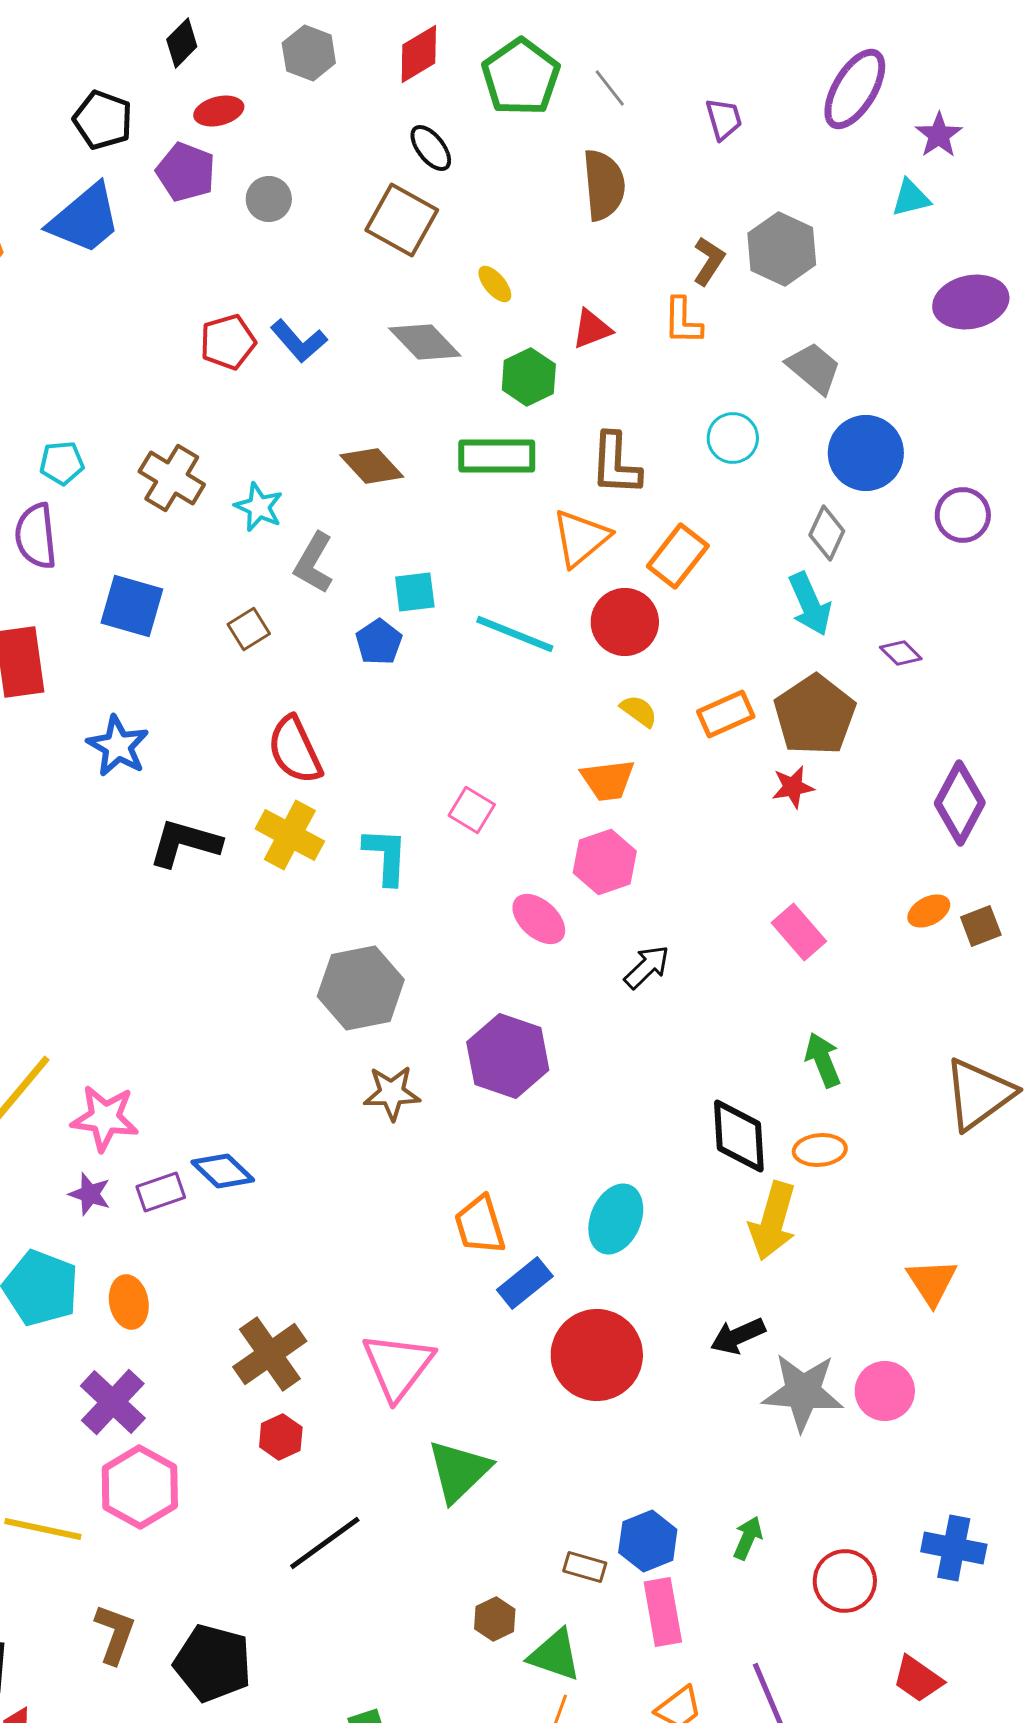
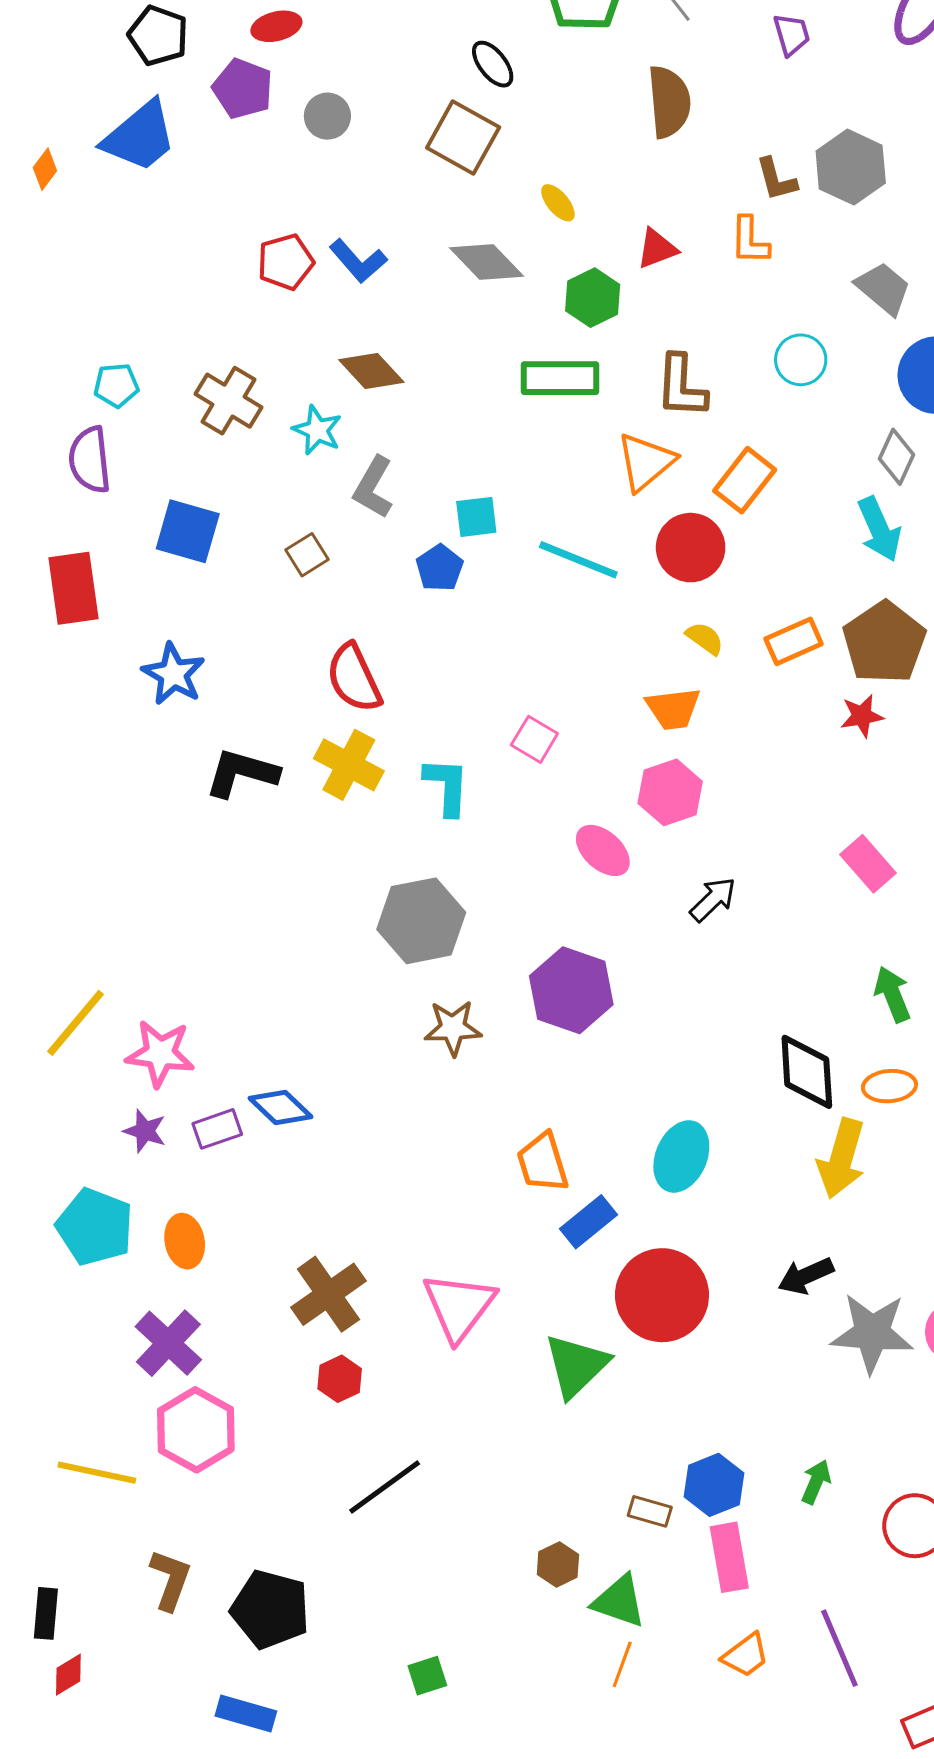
brown L-shape: (709, 261) -> (776, 179), turned 132
brown diamond: (372, 466) -> (371, 371), moved
green triangle: (459, 1471) -> (576, 1366), moved

